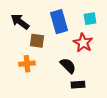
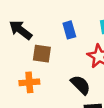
blue rectangle: (59, 22) -> (69, 30), size x0.6

